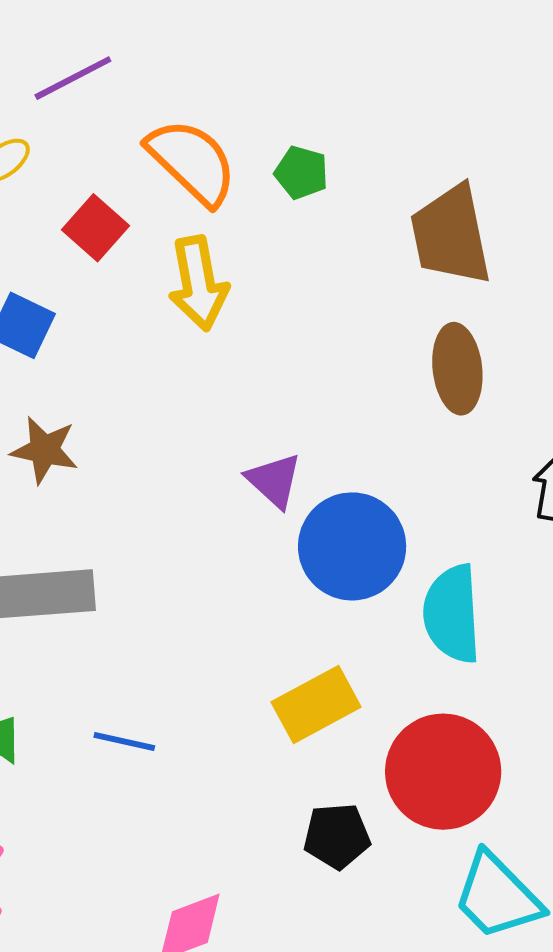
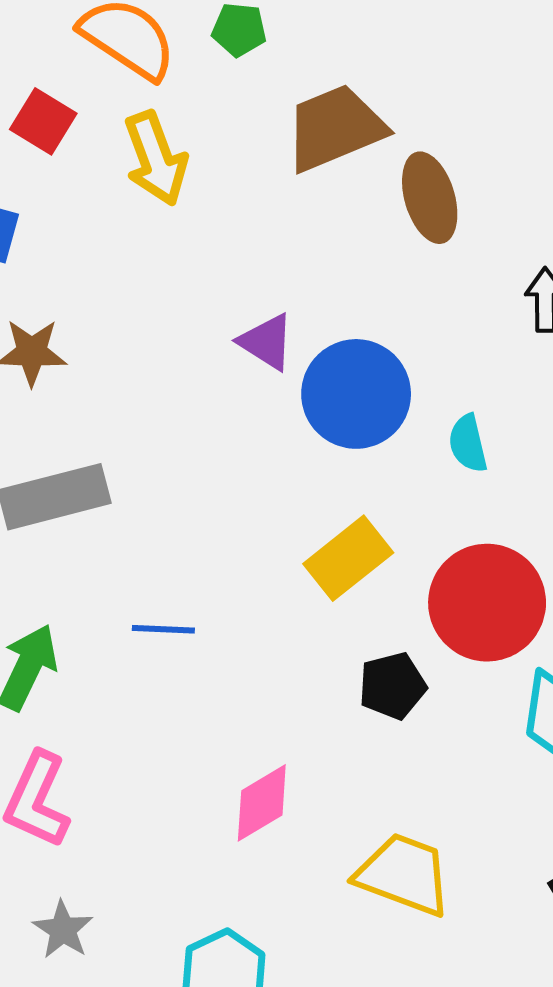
brown trapezoid: (451, 235) -> (335, 128), moved, turned 89
cyan semicircle: (452, 614) -> (468, 443), size x0.6

